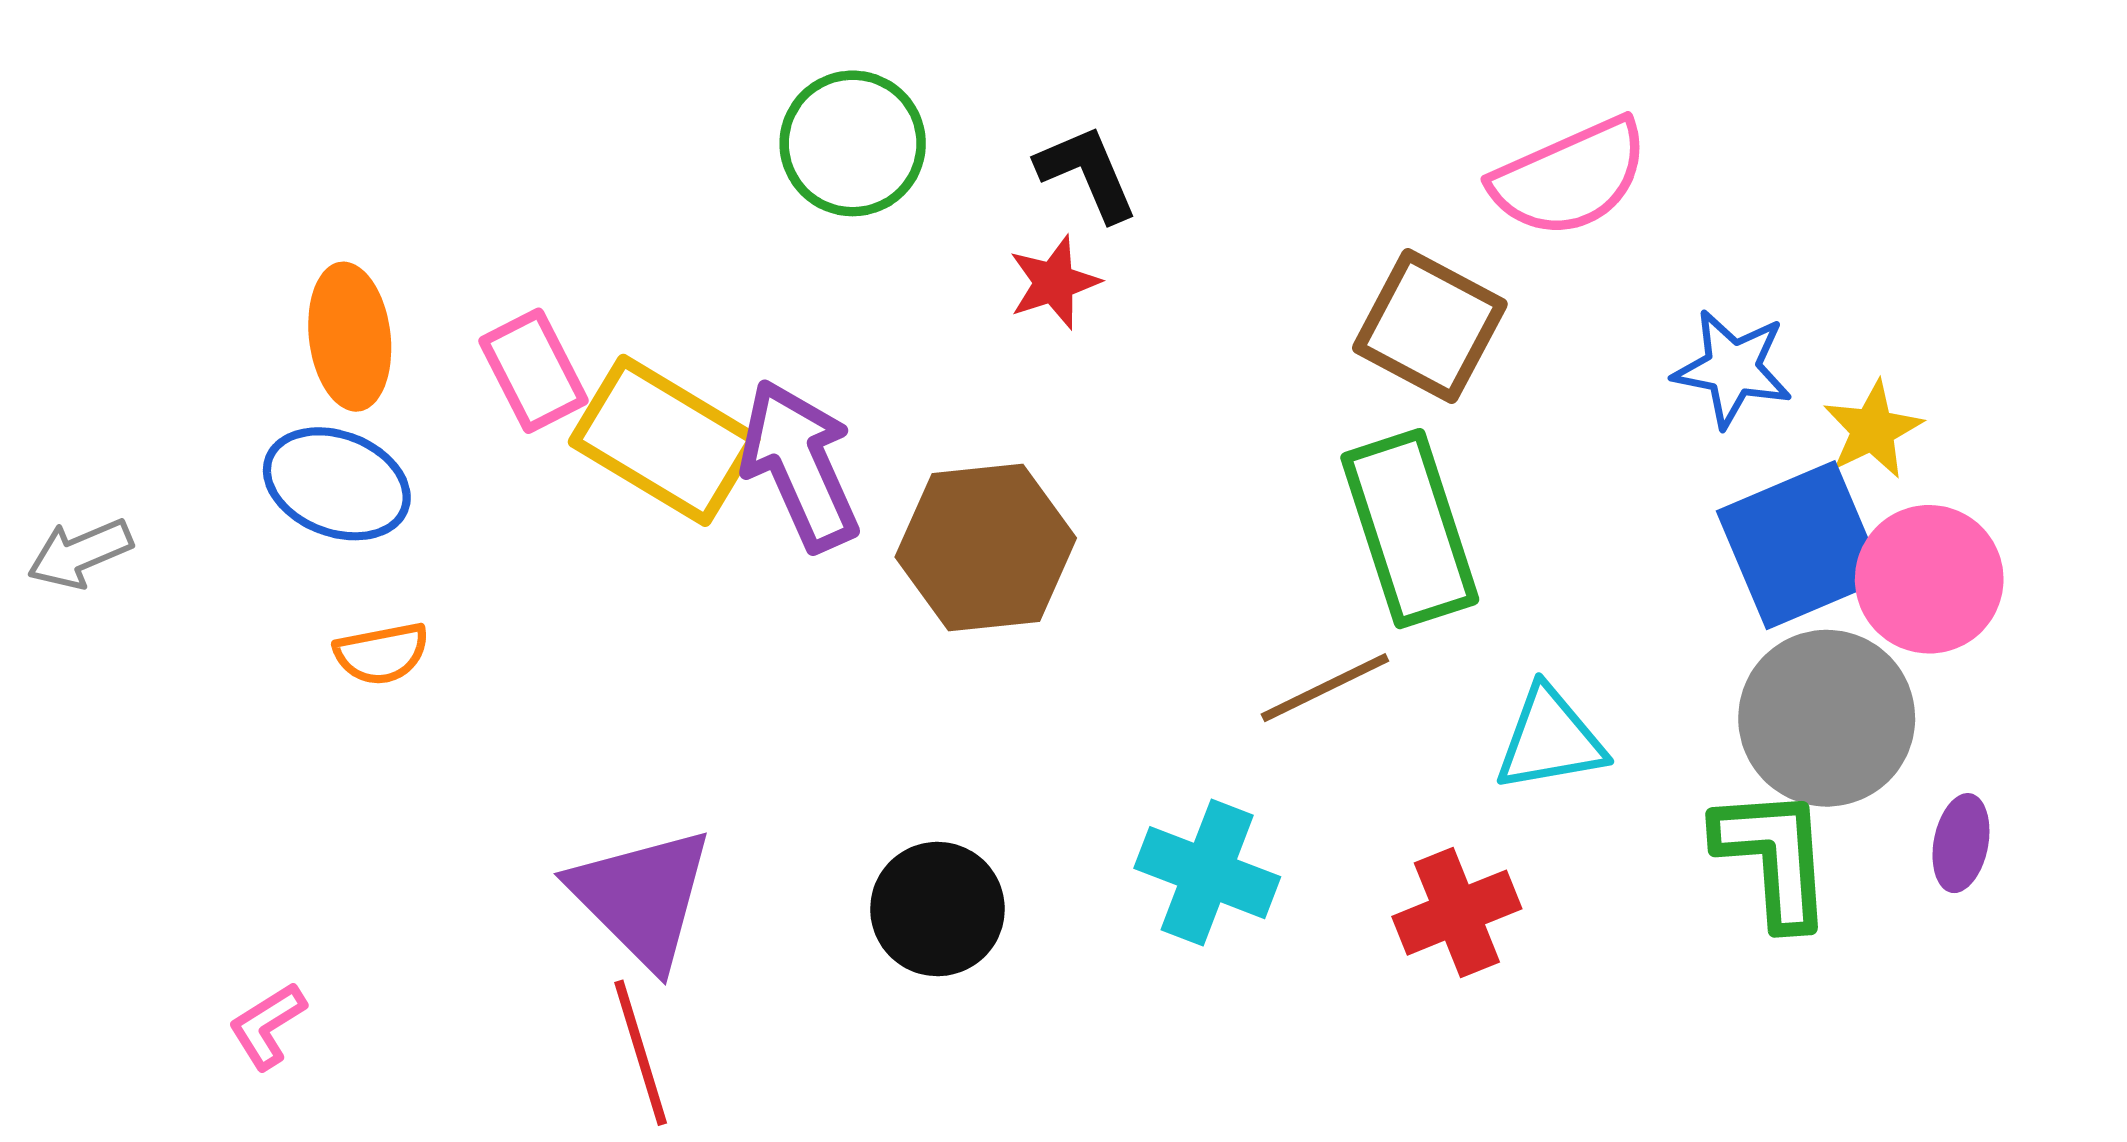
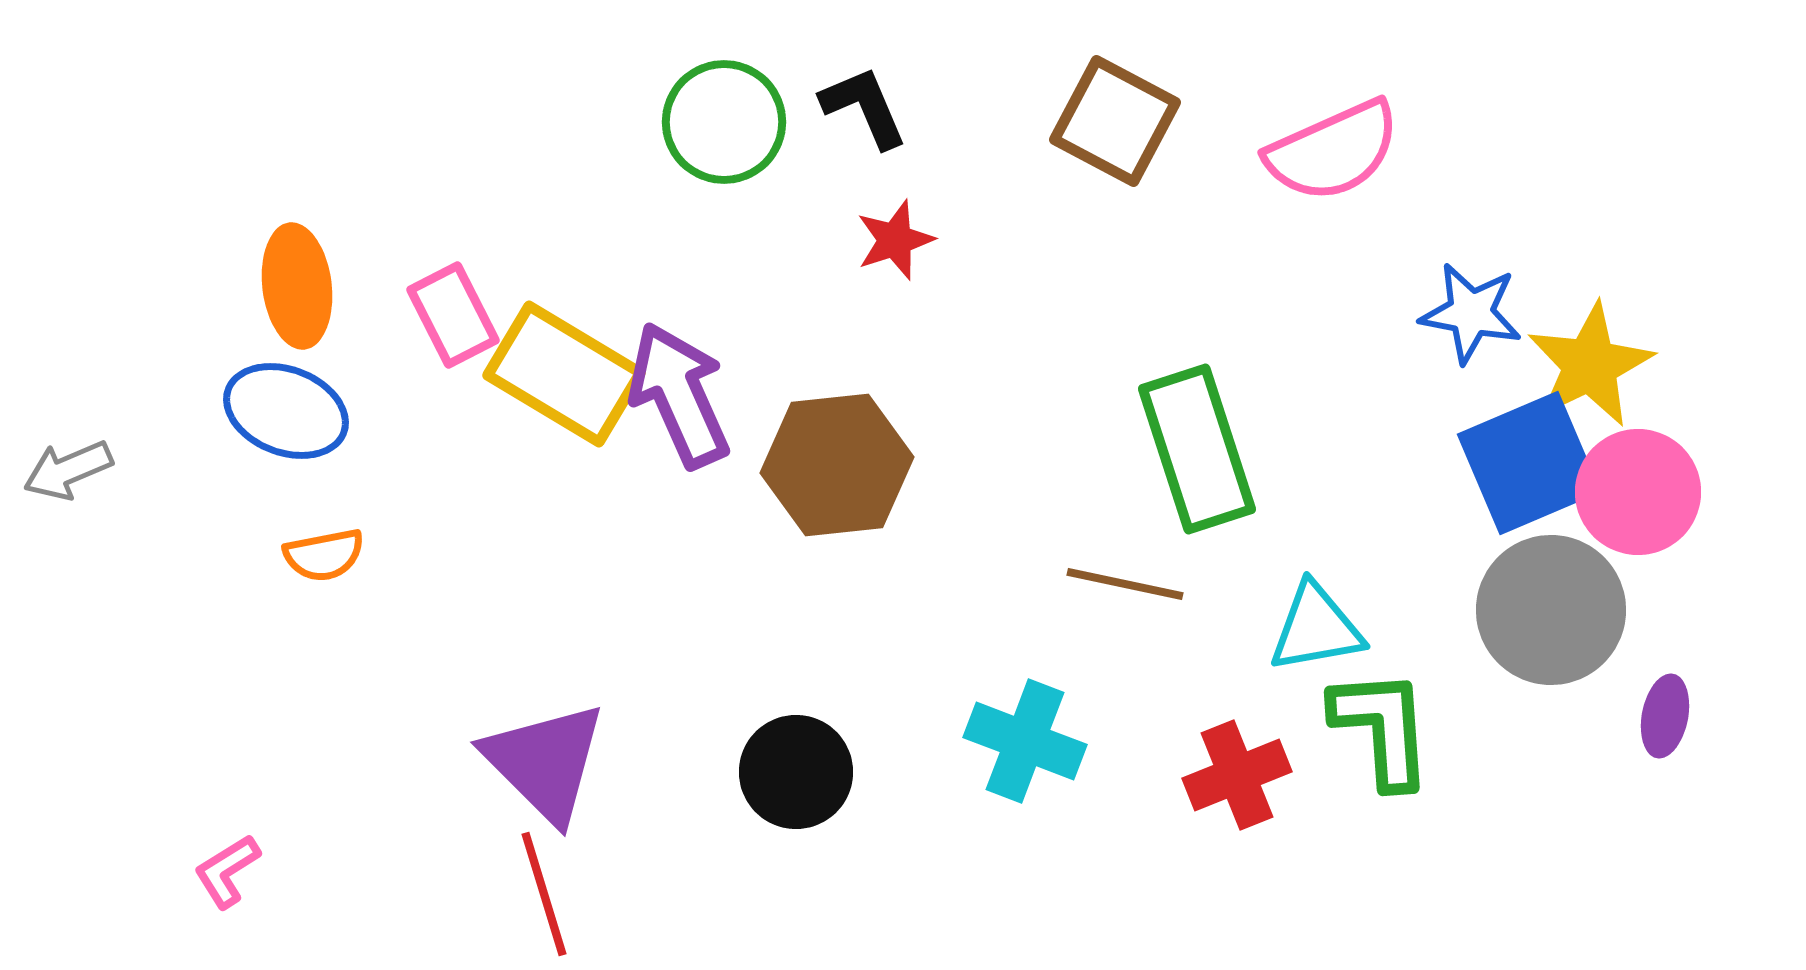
black L-shape: (1087, 173) -> (864, 107), moved
brown square: (1430, 326) -> (1115, 121), moved
yellow star: (1873, 430) -> (1590, 365), size x1.5
brown line: (1325, 688) -> (1125, 584), turned 38
green L-shape: (1774, 857) -> (1382, 728), moved

